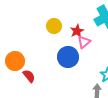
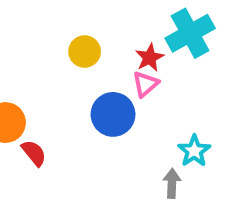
red star: (77, 31) -> (150, 58), moved

